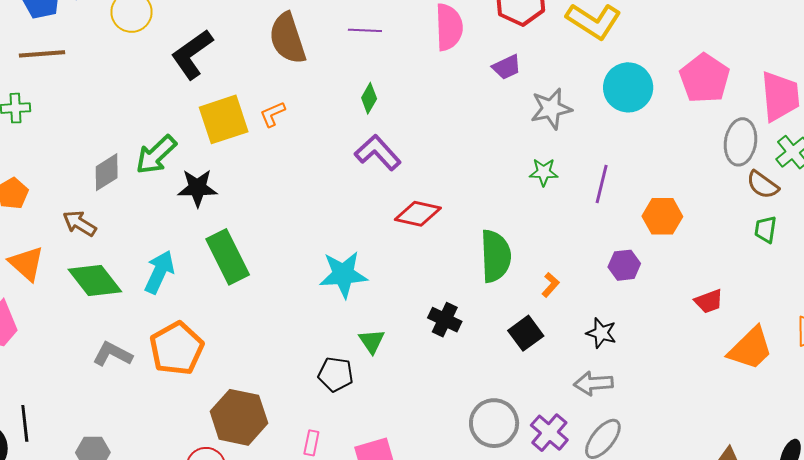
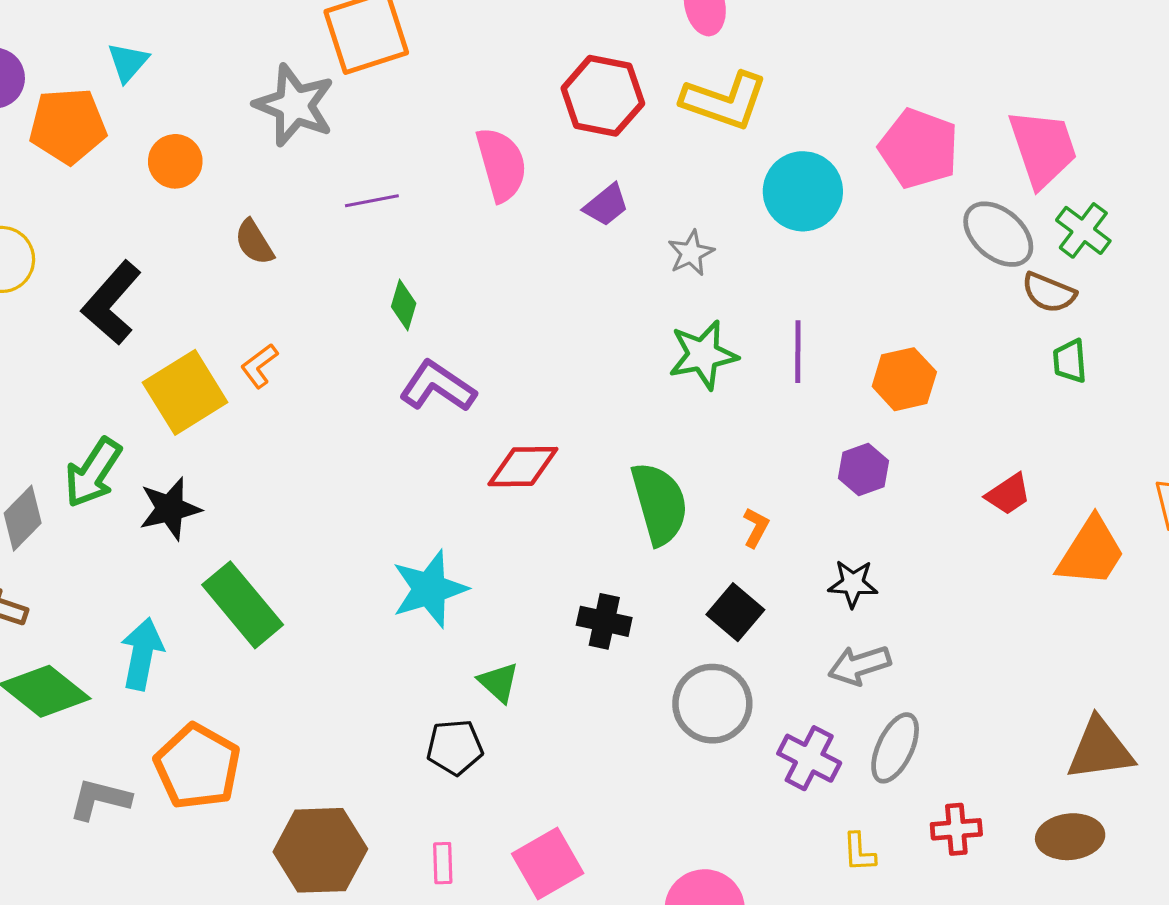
brown semicircle: (287, 38) -> (254, 242), size x0.6
gray star: (551, 109) -> (691, 253), size x0.7
gray ellipse: (740, 142) -> (998, 234), turned -45
green star: (544, 172) -> (703, 355), size x1.5
gray circle: (494, 423) -> (712, 704), moved

